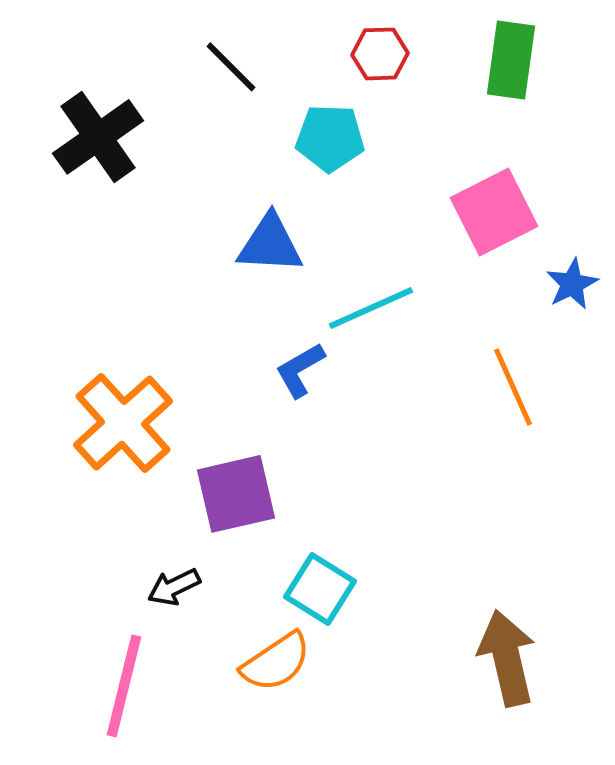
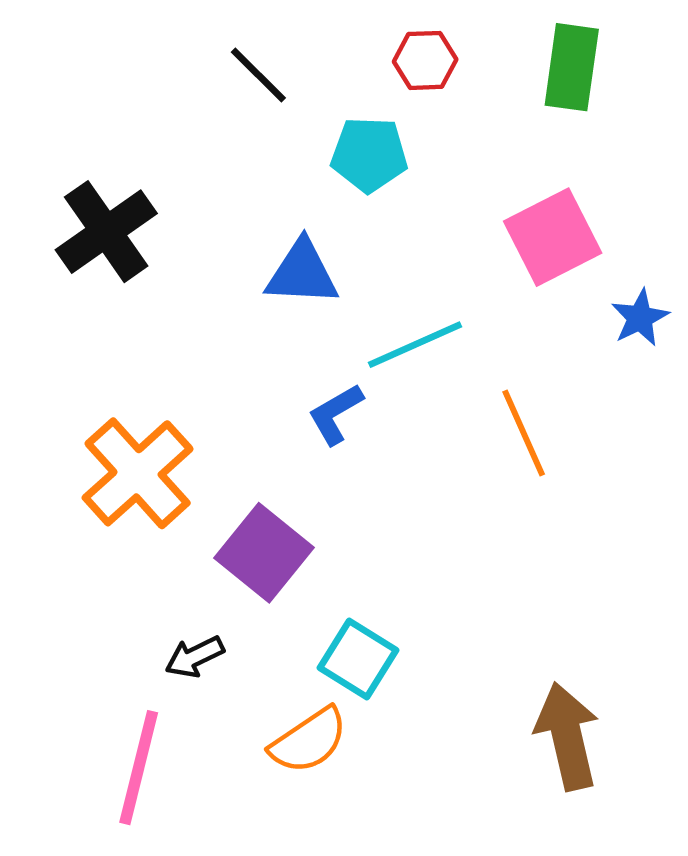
black cross: (98, 137) -> (106, 232), moved
orange line: (513, 387) -> (524, 433), moved
purple square: (236, 494) -> (264, 553), turned -38

